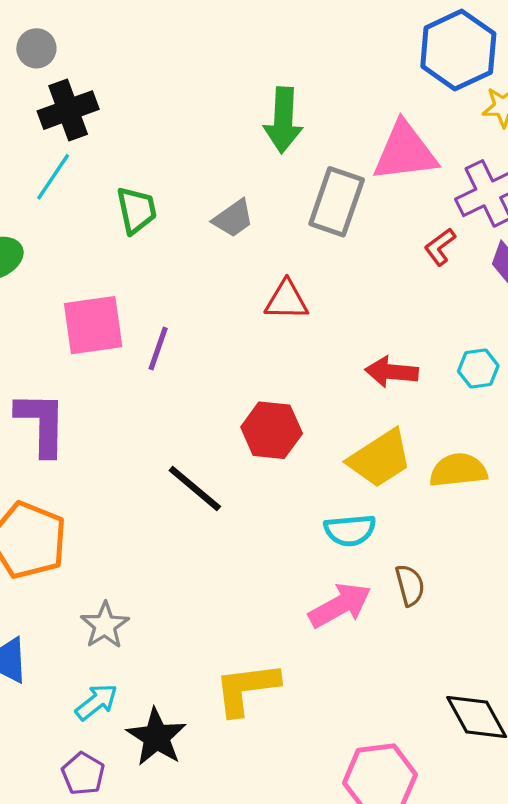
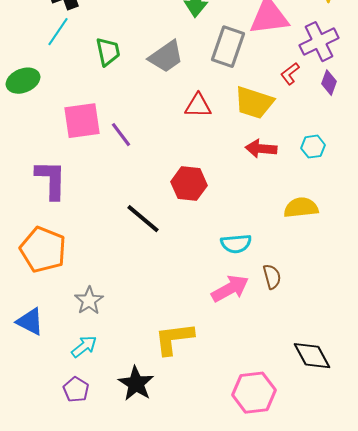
gray trapezoid: (233, 218) -> (166, 57), size x1.4
purple line: (158, 348) -> (121, 135), turned -56
yellow trapezoid: (380, 459) -> (254, 103), moved, turned 51
black star: (156, 737) -> (136, 384), moved

